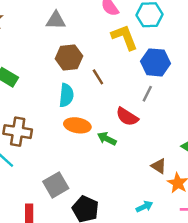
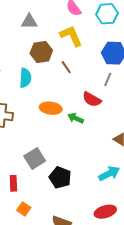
yellow L-shape: (124, 37) -> (71, 36), moved
cyan semicircle: (66, 95) -> (25, 78), moved
cyan arrow: (144, 207) -> (109, 174), size x1.5

